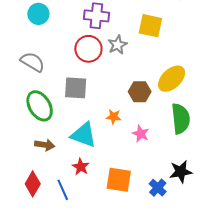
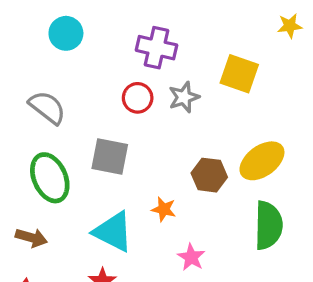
red circle: (88, 49) -> (138, 98), size x0.7
pink star: (141, 134) -> (191, 257), moved
brown arrow: (45, 145) -> (31, 238), moved

